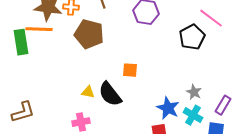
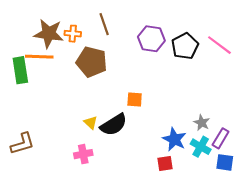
black pentagon: (192, 37) -> (185, 46), moved
yellow triangle: (88, 92) -> (91, 123), turned 32
black semicircle: (110, 94) -> (114, 125), turned -84
purple rectangle: (223, 105) -> (221, 138), moved

